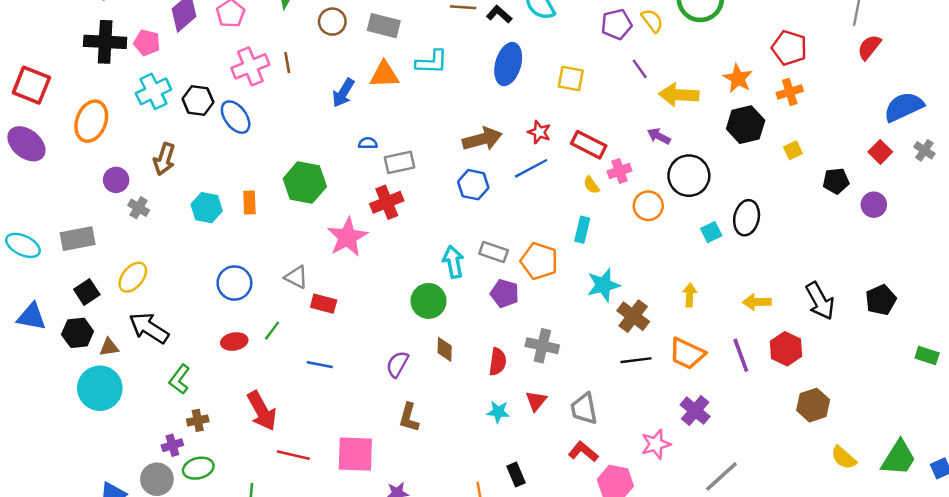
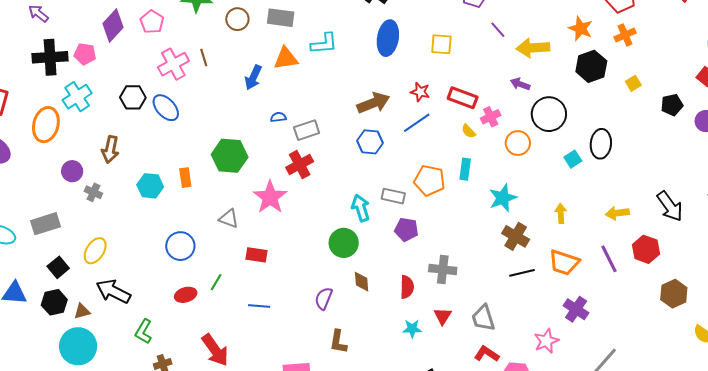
cyan cross: (153, 91) -> (77, 97), moved
orange pentagon: (539, 261) -> (429, 181), moved
gray triangle: (296, 277) -> (229, 219), moved
cyan star: (603, 285) -> (503, 198), moved

